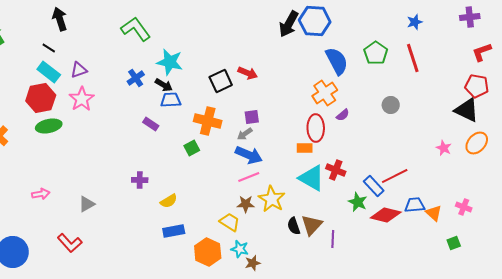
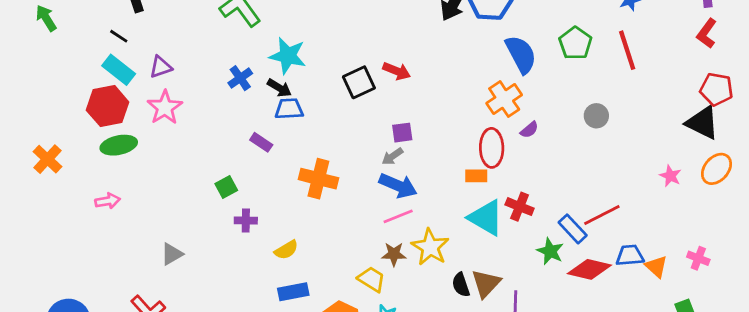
red L-shape: (482, 52) -> (707, 33), moved, turned -35
orange cross: (208, 121) -> (318, 179), moved
green square: (192, 148) -> (226, 187), moved
pink arrow: (41, 194) -> (108, 201), moved

